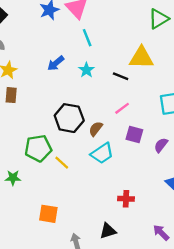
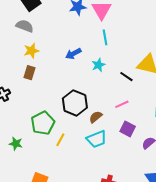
green pentagon: (38, 148) -> (43, 123), turned -30
yellow line: (62, 163) -> (60, 140), turned 64

